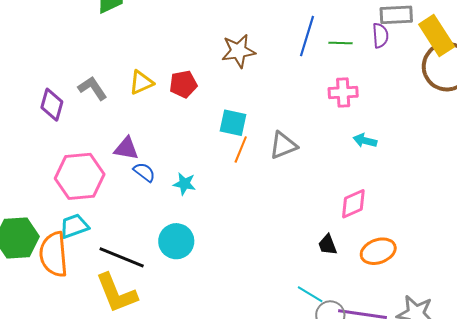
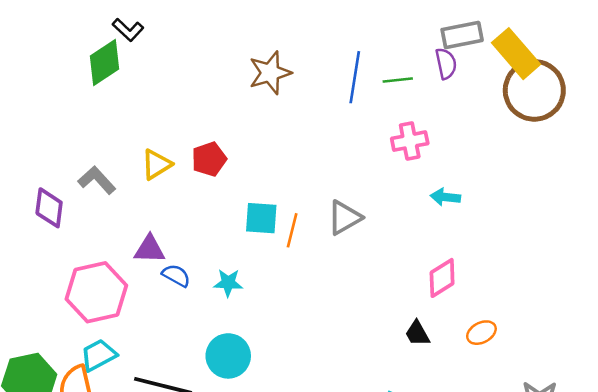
brown star: (238, 51) -> (270, 73), moved
cyan square: (233, 123) -> (261, 218), moved
orange ellipse: (378, 251) -> (481, 333), size x0.7

